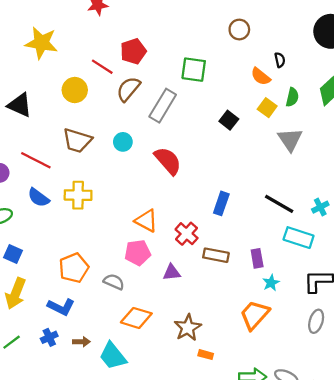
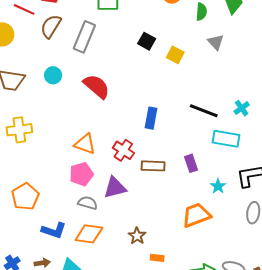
yellow square: (267, 108) -> (175, 55), moved
gray triangle: (290, 140) -> (216, 42), moved, size x0.7
purple triangle: (172, 272) -> (115, 188), size x1.4
gray semicircle: (114, 282) -> (88, 203), moved
cyan star: (271, 283) -> (218, 186), moved
blue L-shape: (61, 307) -> (54, 230), moved
orange trapezoid: (255, 315) -> (196, 215), turned 36
brown star: (188, 328) -> (137, 236), size x0.7

